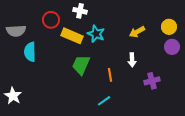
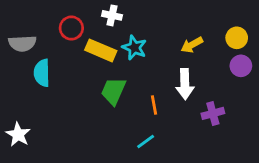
white arrow: (132, 60) -> (185, 84), size x1.5

